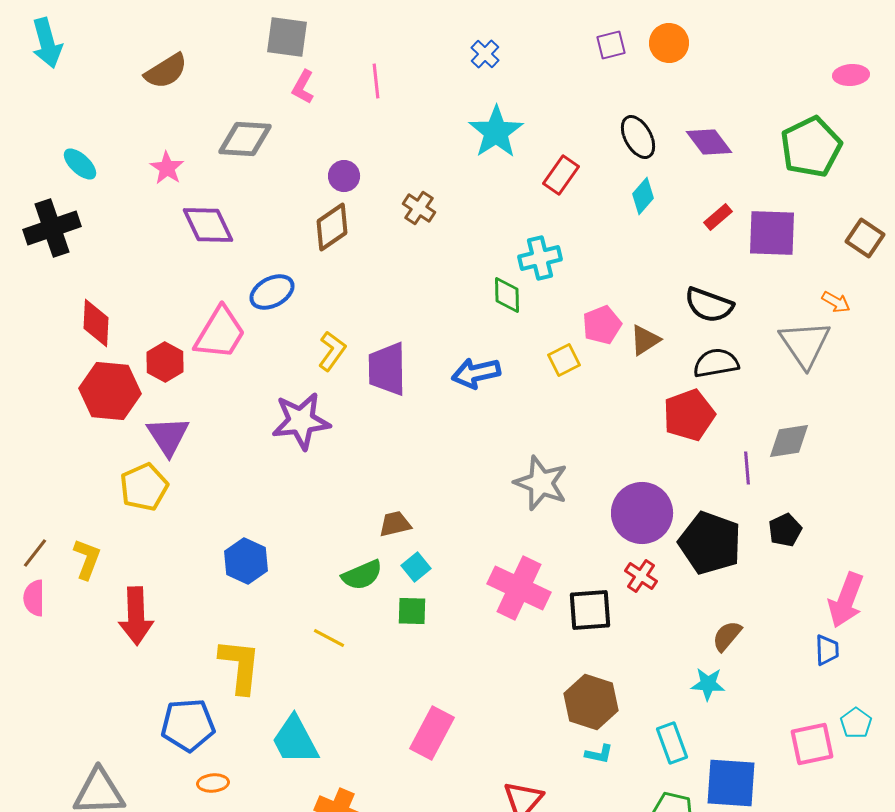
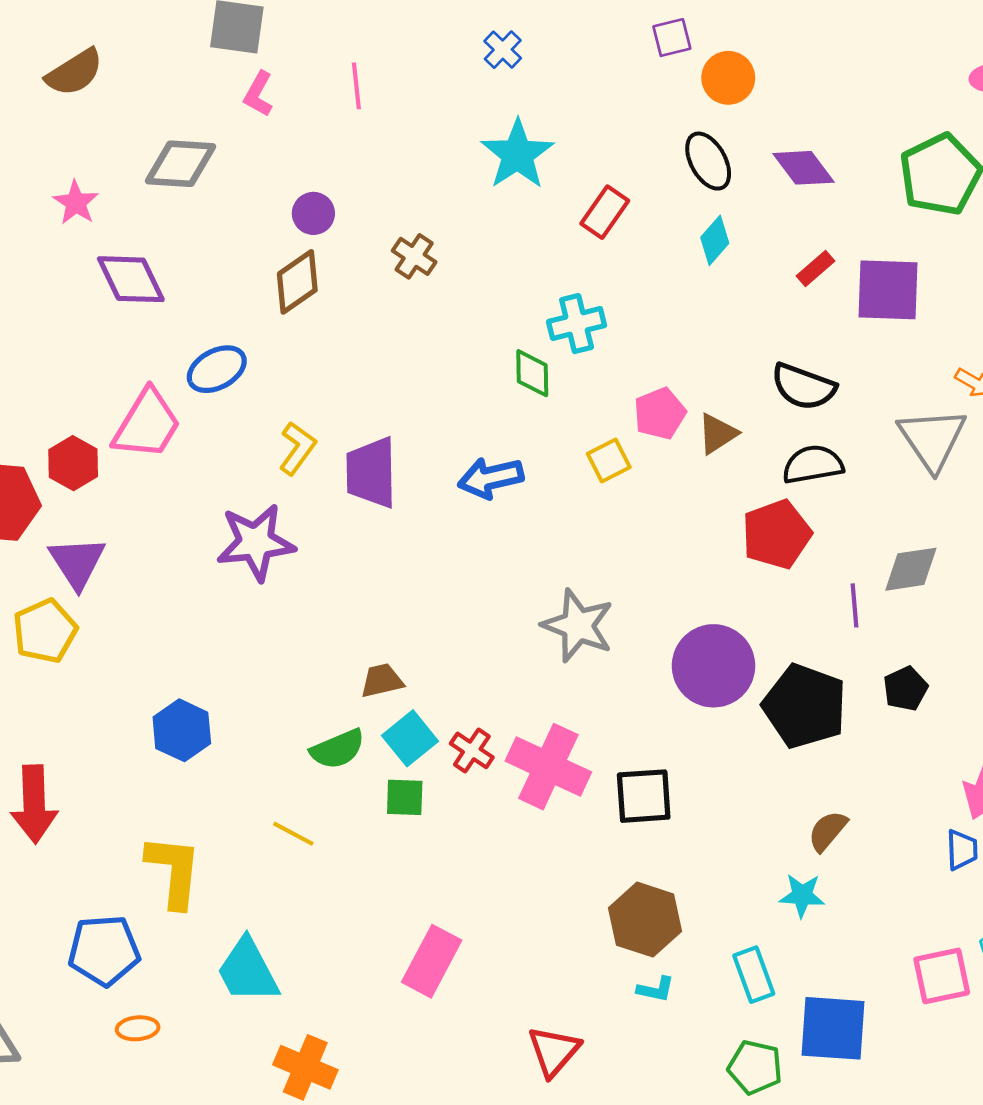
orange circle: (669, 43) -> (728, 78), moved
cyan square: (416, 567) -> (410, 738), size x1.4
red cross: (641, 576) -> (472, 750), moved

